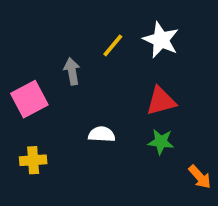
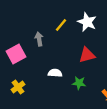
green star: (161, 142) -> (79, 83), moved
yellow cross: (33, 160) -> (18, 87), turned -32

